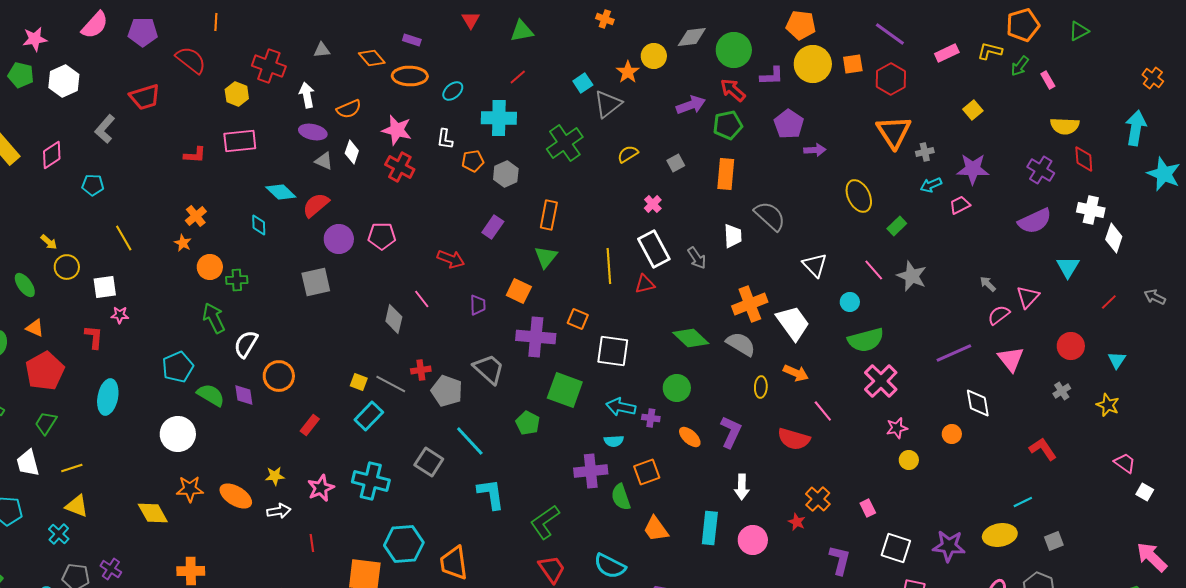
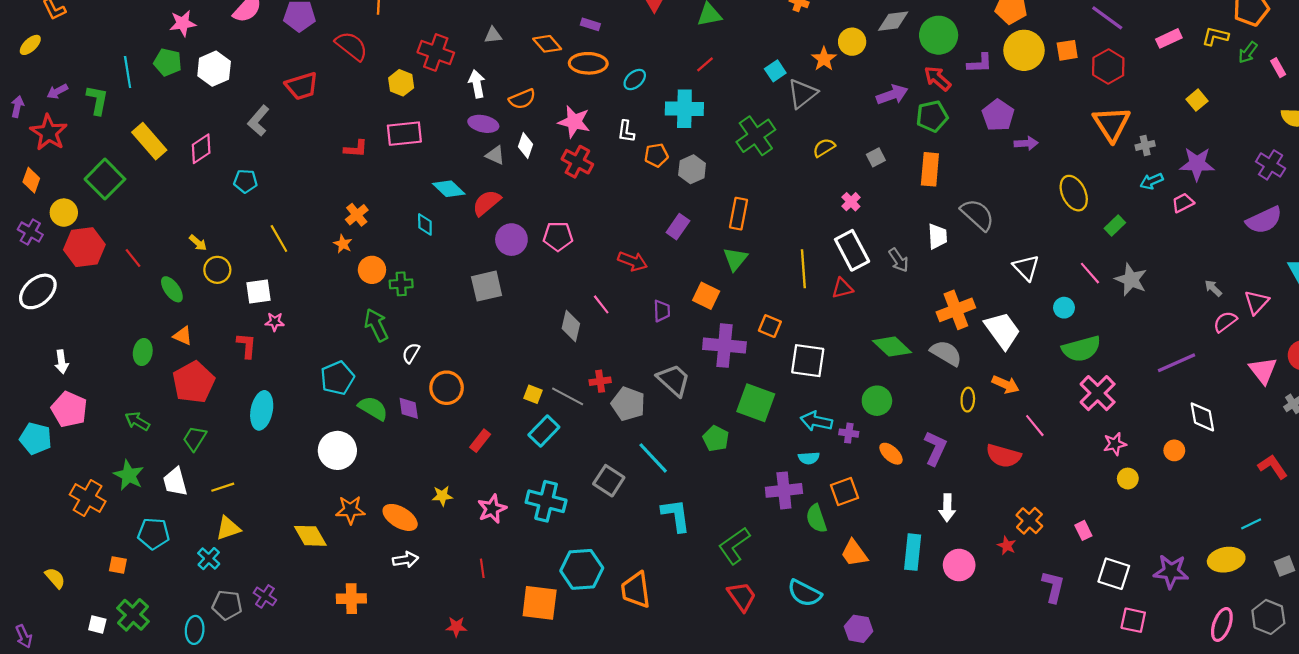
white semicircle: (246, 344) -> (411, 353), size x0.7
pink triangle: (1011, 359) -> (1263, 370), moved
yellow triangle: (77, 506) -> (228, 528), turned -40
white arrow: (279, 511) -> (405, 560), moved

